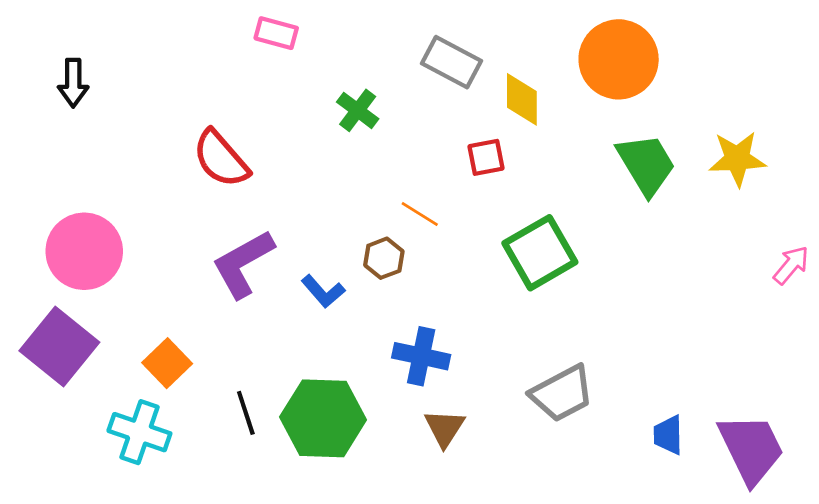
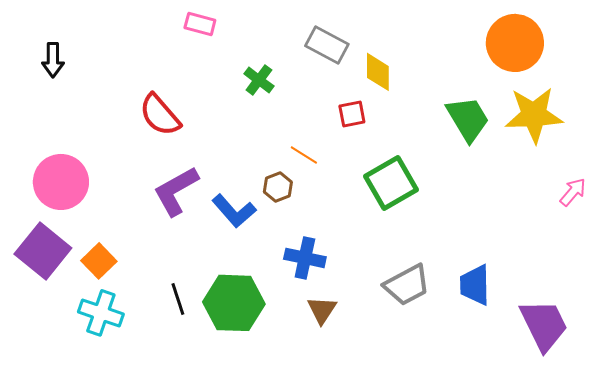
orange circle: (619, 59) -> (515, 43), moved
yellow star: (737, 159) -> (534, 115), size x1.4
blue L-shape: (323, 291) -> (234, 211), size x1.4
orange square: (167, 363) -> (99, 261), moved
blue trapezoid: (668, 435) -> (475, 285), moved, size x1.4

